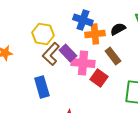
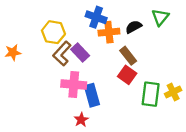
pink cross: (83, 63) -> (74, 85), moved
red square: (99, 78) -> (127, 75), moved
blue rectangle: (42, 87) -> (92, 95), moved

